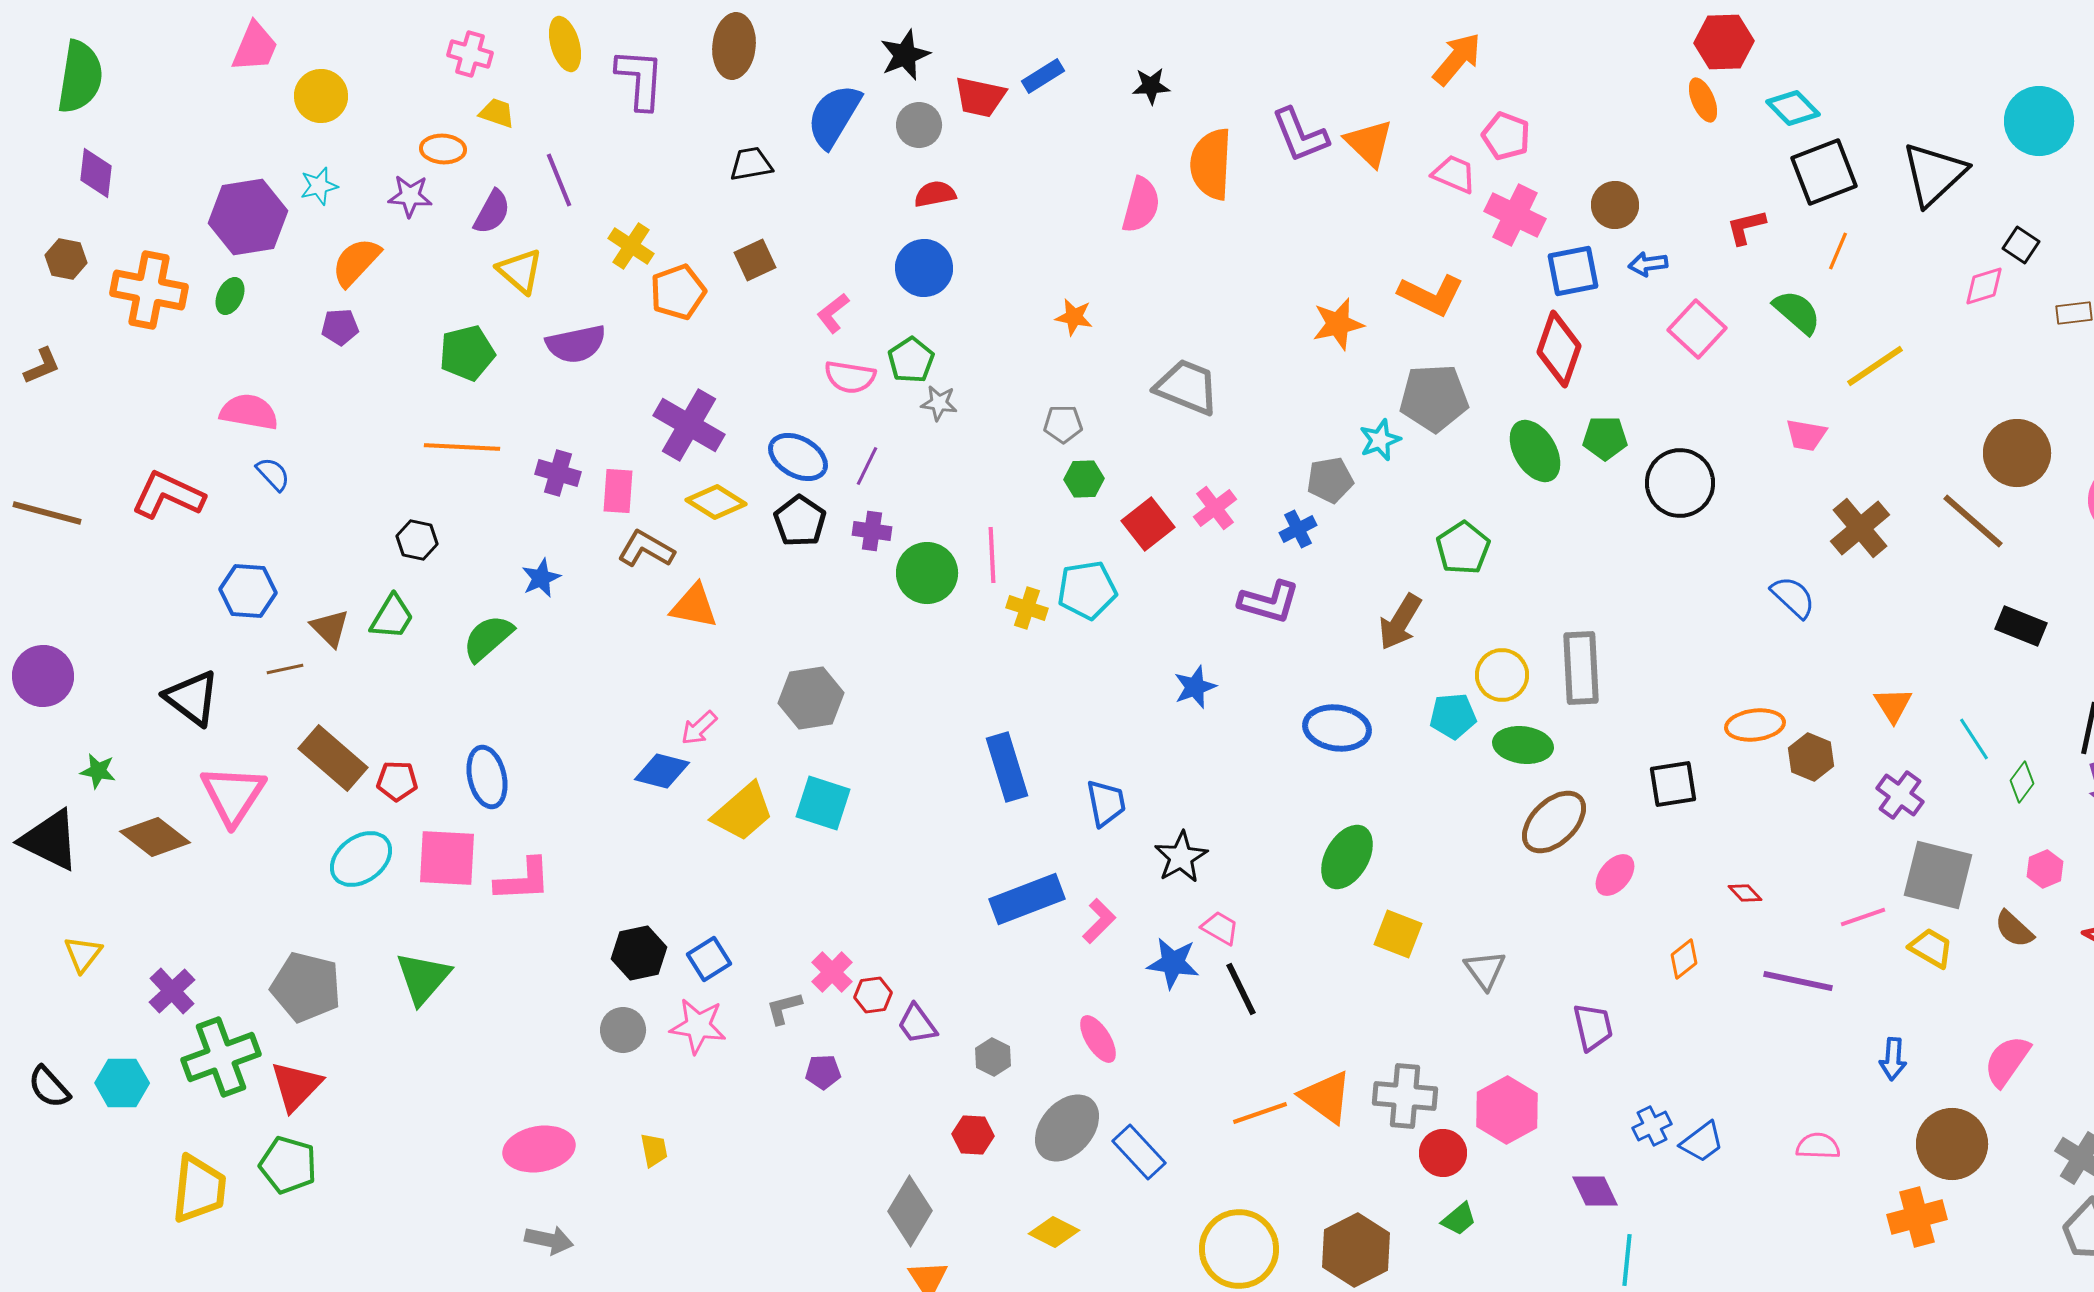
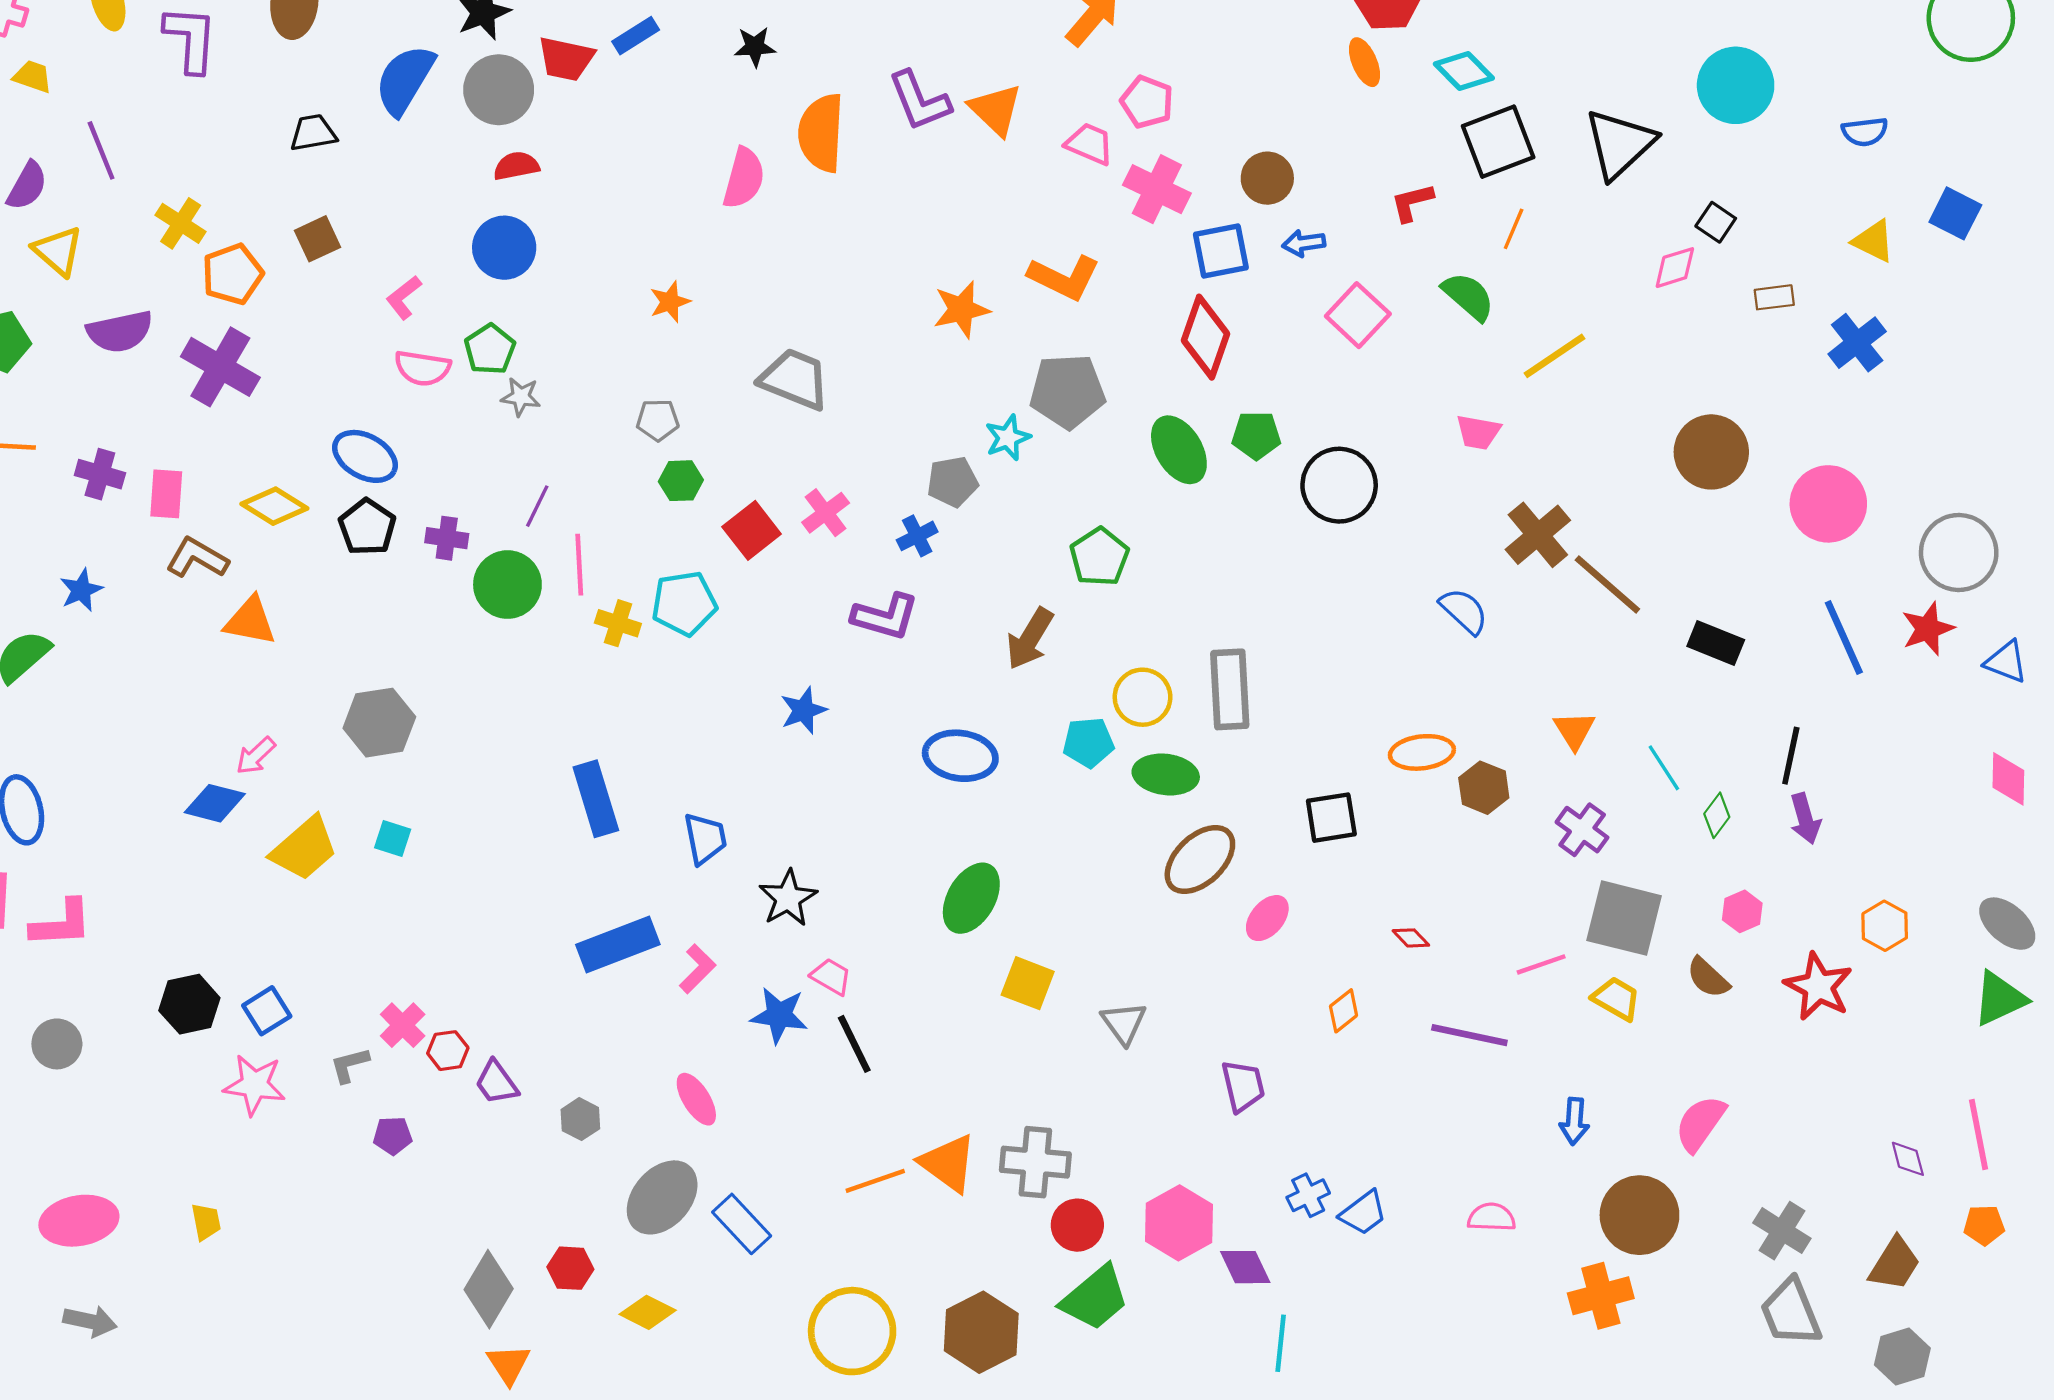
gray circle: (919, 125) -> (499, 90), size x1.4
orange star: (1074, 317) -> (670, 302), turned -30
purple cross: (689, 425) -> (220, 367), moved
purple line: (867, 466) -> (537, 506), moved
brown line: (1973, 521) -> (1607, 585), moved
cyan square: (823, 803) -> (393, 839), size x0.6
gray circle: (623, 1030) -> (57, 1044), moved
pink hexagon: (1507, 1110) -> (1179, 1223), moved
red hexagon: (973, 1135) -> (570, 1268), moved
green trapezoid: (1459, 1219) -> (1095, 1298), size x1.8

